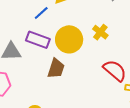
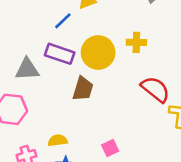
yellow cross: (100, 32) -> (136, 42), turned -35

